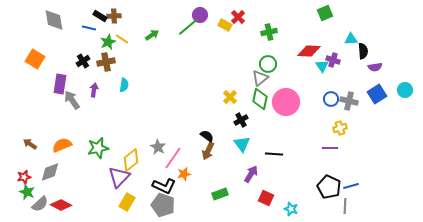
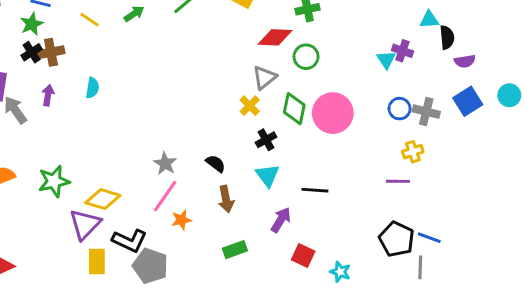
green star: (108, 42) -> (32, 24), moved
red diamond: (309, 51) -> (275, 37), moved
brown cross: (106, 62) -> (51, 52), moved
gray triangle: (260, 78) -> (265, 77), moved
gray star: (158, 147) -> (165, 163), moved
brown arrow: (208, 151) -> (226, 199), moved, turned -36
yellow diamond: (131, 160) -> (103, 199), turned 55
black L-shape: (164, 186) -> (130, 241), moved
blue line: (351, 186) -> (429, 238), turned 35
yellow rectangle: (127, 202) -> (97, 261), turned -30

